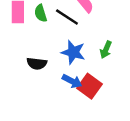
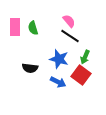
black line: (67, 17) -> (70, 36), moved
red square: (90, 86) -> (81, 75), moved

